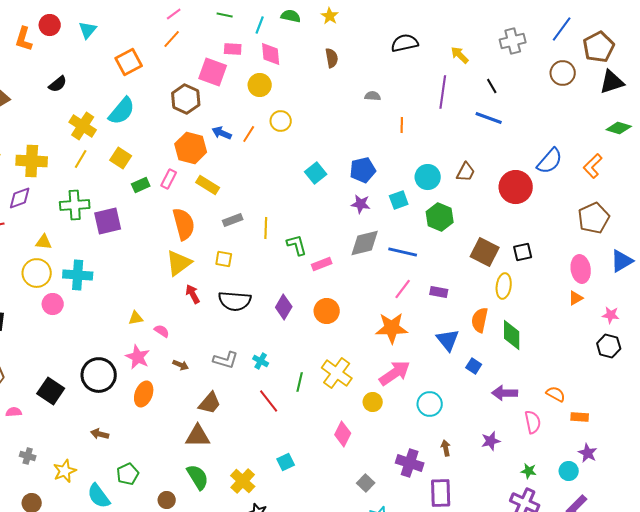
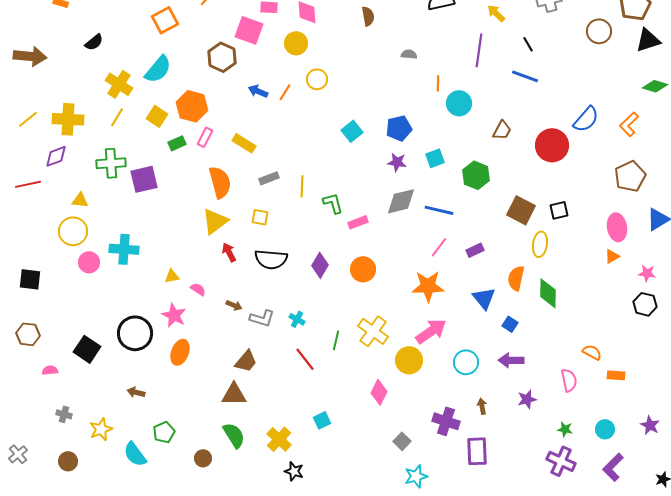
orange hexagon: (191, 148) -> (192, 106), moved
cyan circle: (428, 177) -> (459, 103), moved
cyan cross: (78, 275) -> (124, 249), moved
purple rectangle: (439, 292) -> (475, 250), turned -36
brown arrow: (181, 365) -> (234, 305), moved
purple arrow: (505, 393) -> (511, 360), moved
yellow circle: (373, 402) -> (409, 360), size x1.4
purple star: (588, 453) -> (650, 425), moved

